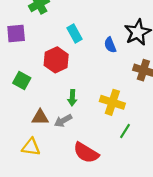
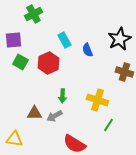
blue semicircle: (110, 45) -> (87, 50), moved
green square: (22, 81) -> (20, 62), moved
yellow triangle: (31, 147) -> (14, 139), moved

